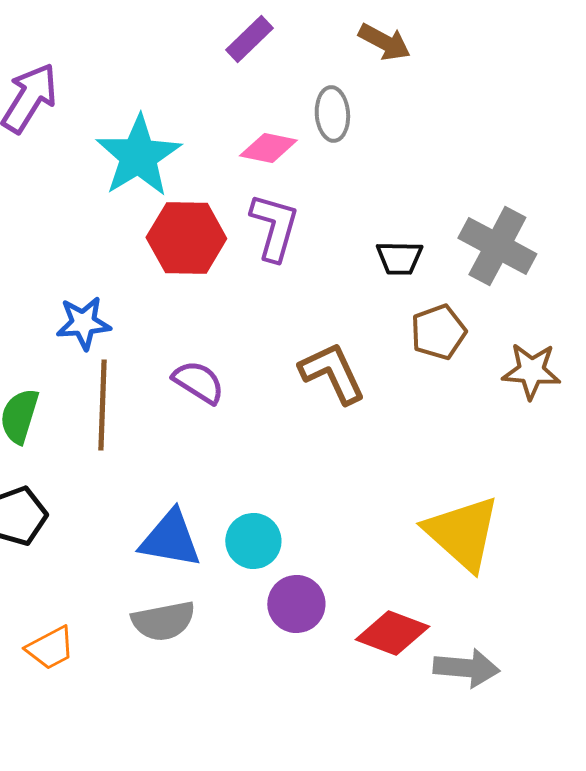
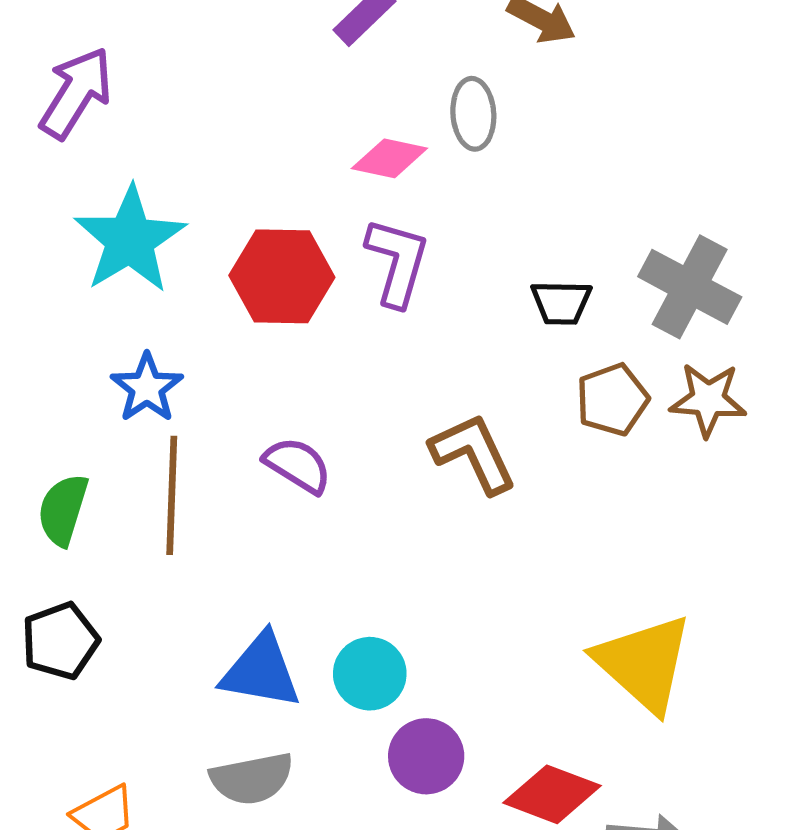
cyan star: (138, 156) -> (130, 240), moved
blue star: (83, 323) -> (147, 388), turned -30
brown star: (531, 371) -> (708, 400), moved

